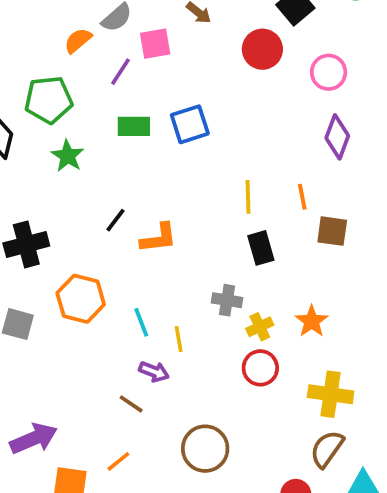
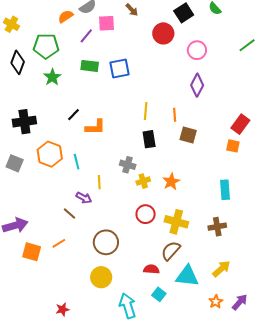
cyan line: (141, 322) -> (77, 162), moved
red circle: (260, 368) -> (146, 214), moved

